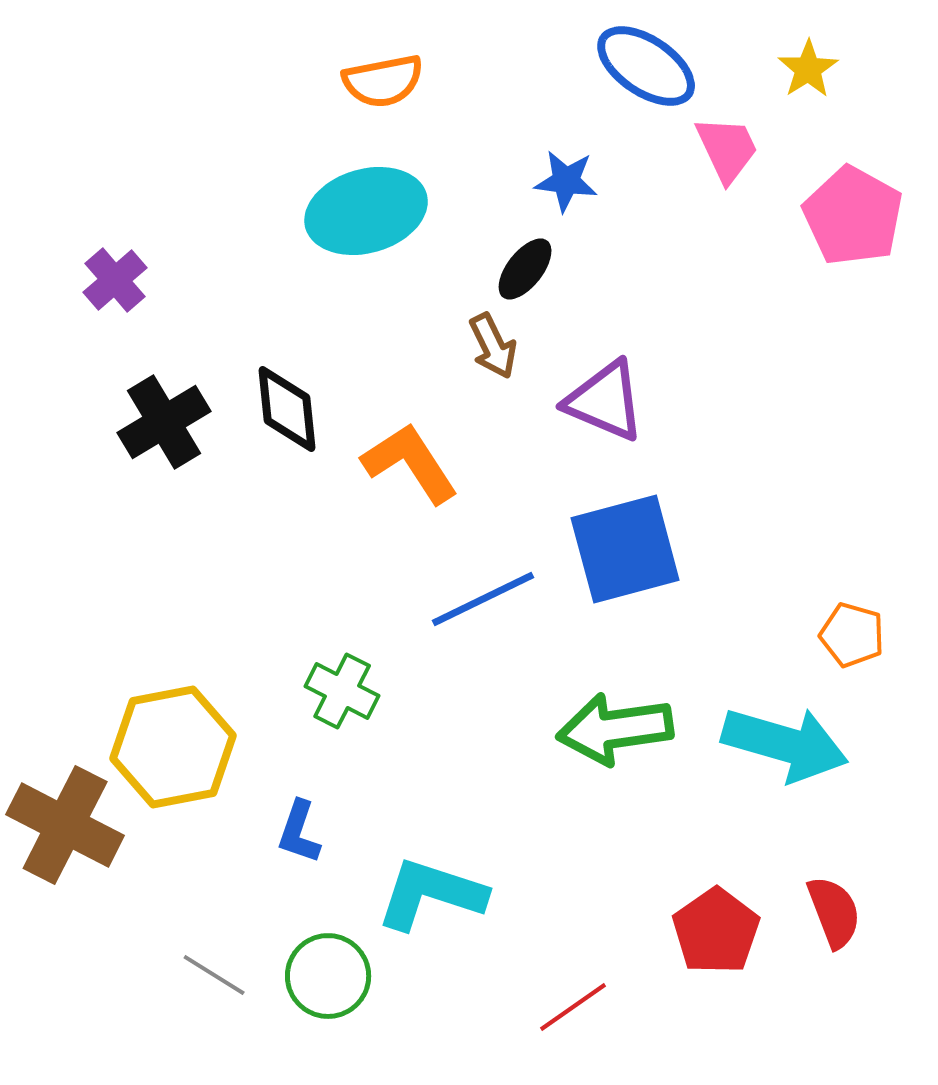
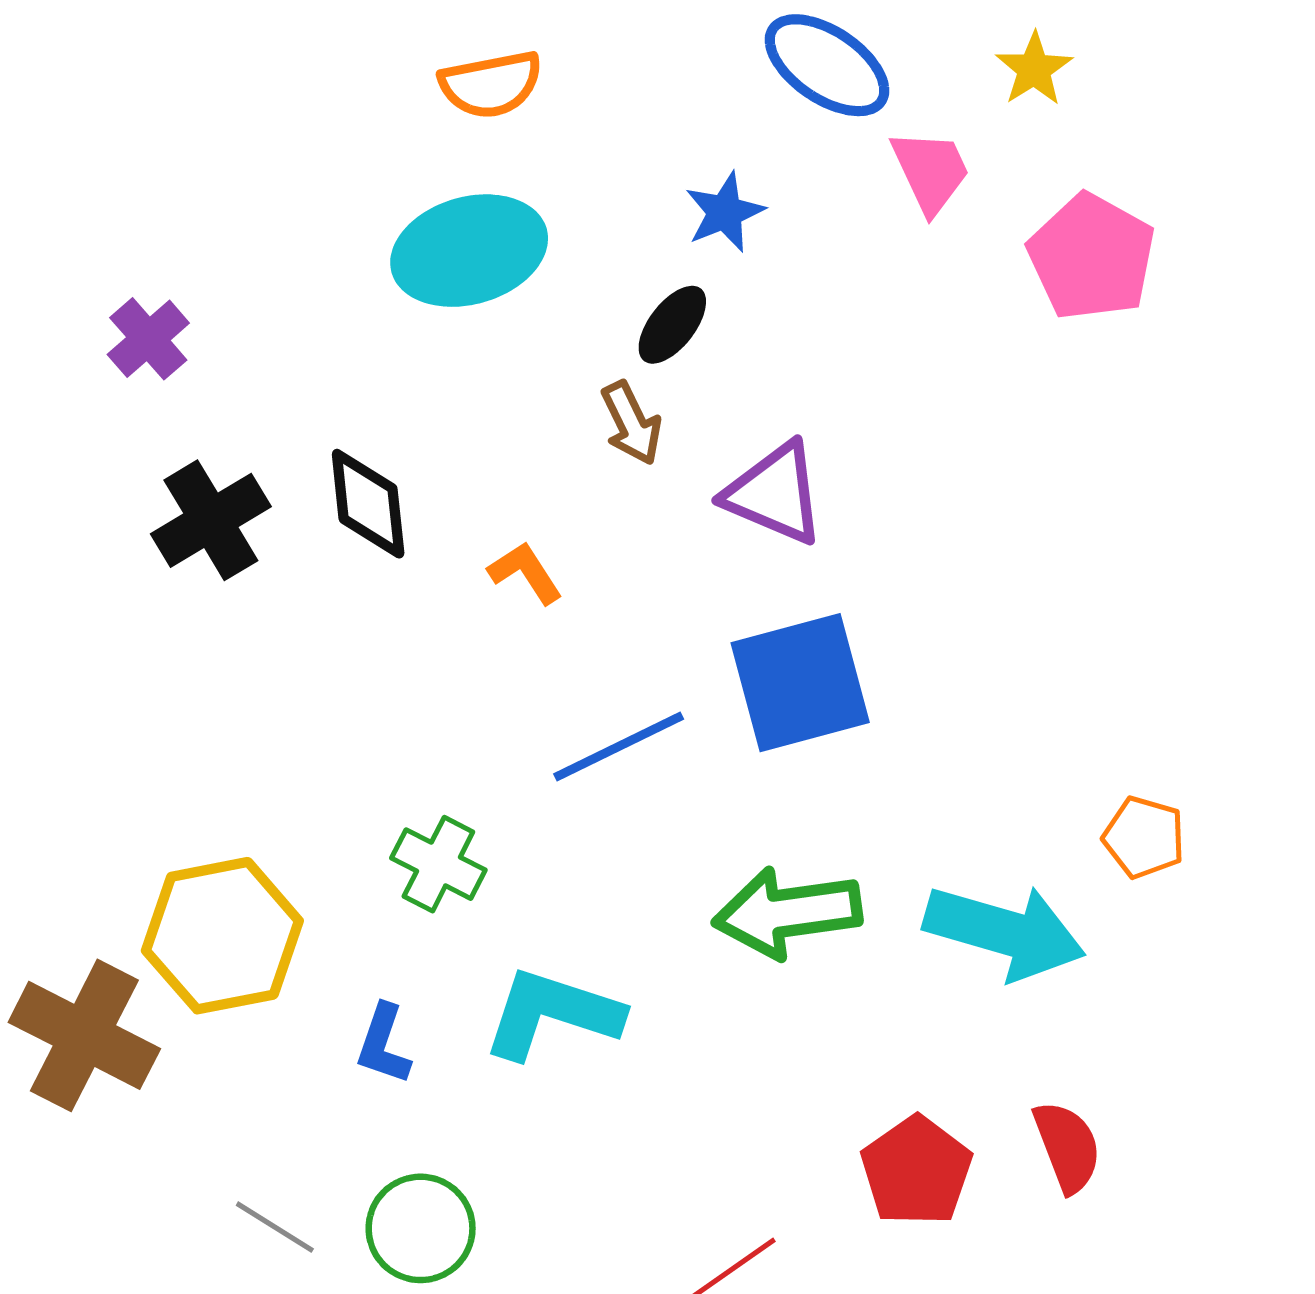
blue star: (566, 181) -> (725, 212), turned -30
orange L-shape: (410, 463) -> (525, 573), size x0.6
orange pentagon: (852, 635) -> (1144, 837), moved
cyan L-shape: (431, 894) -> (552, 1014), moved

